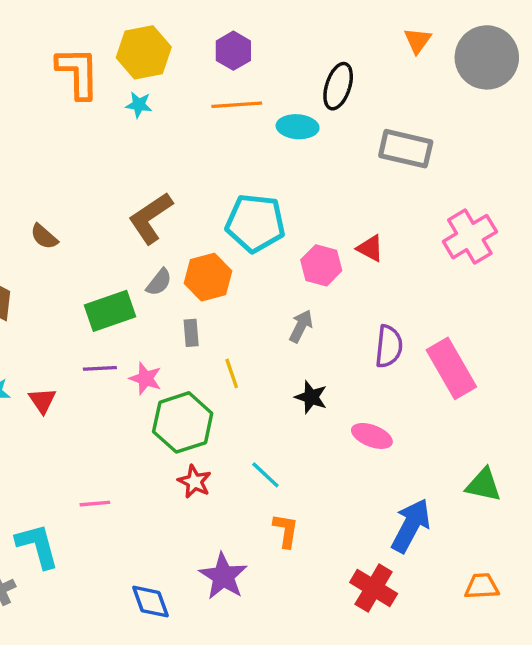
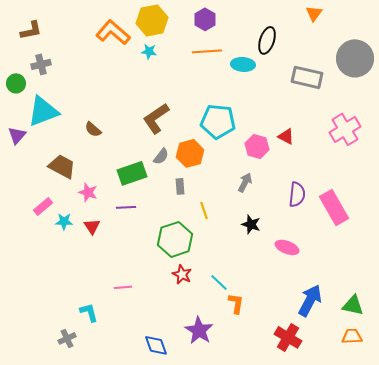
gray circle: (487, 57) -> (355, 58), moved
orange L-shape: (78, 73) -> (113, 32), turned -48
pink star: (145, 378) -> (88, 192), moved
cyan line: (265, 475) -> (219, 282), moved
green triangle: (483, 485) -> (353, 305), moved
cyan L-shape: (37, 546) -> (89, 312), size x0.7

